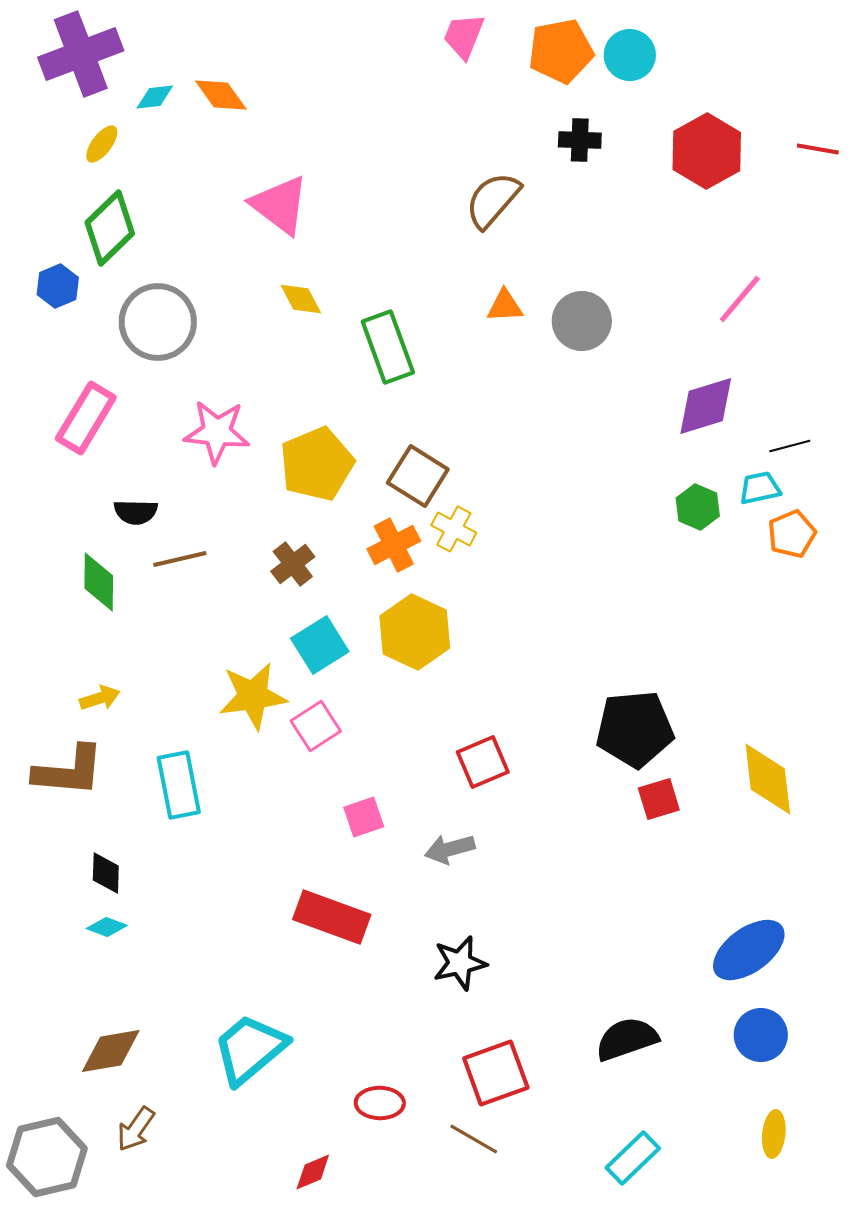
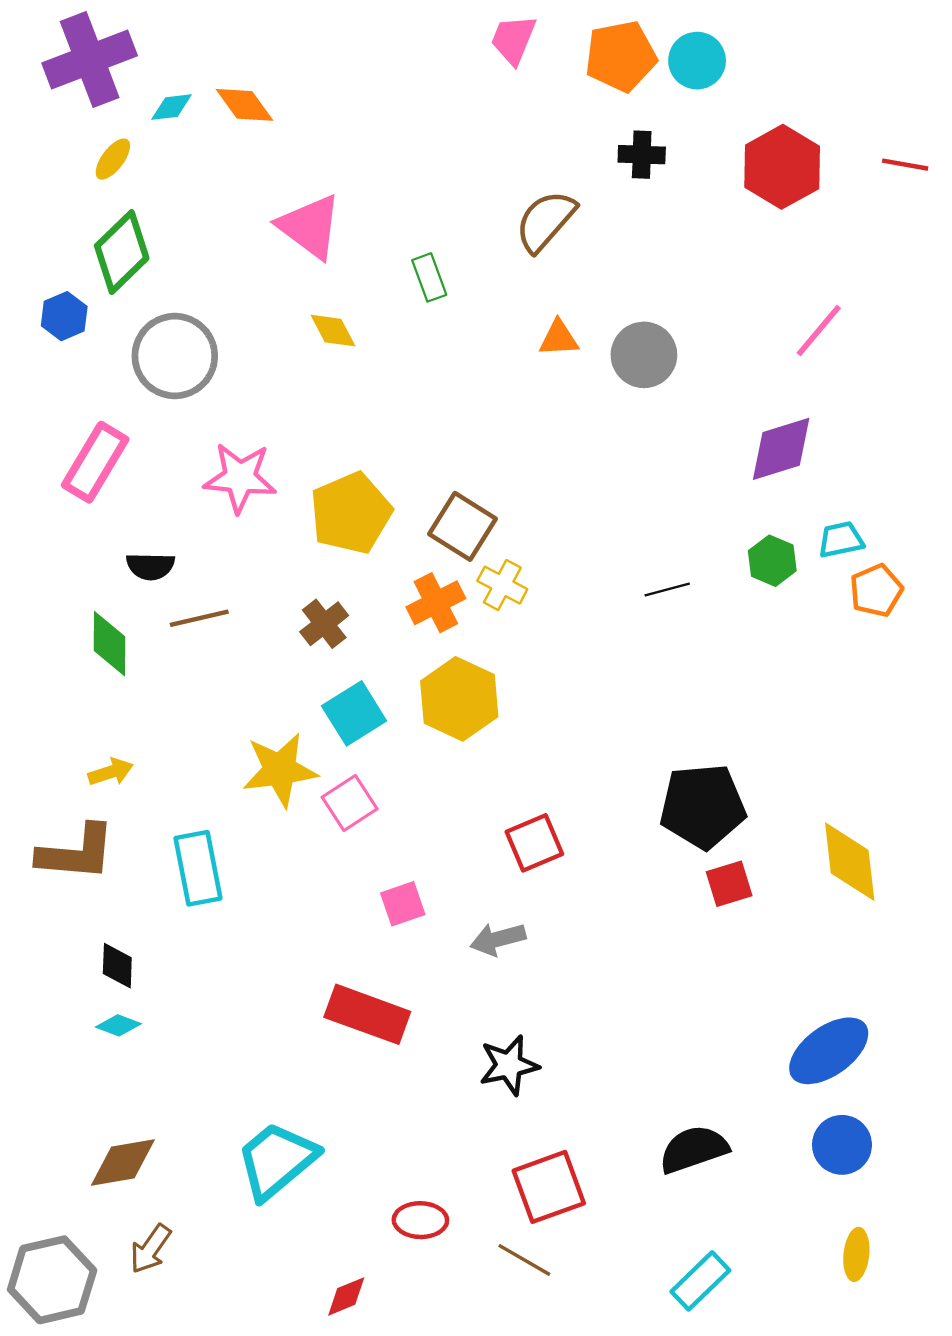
green rectangle: (388, 347) -> (429, 277), moved, size x0.6
black line: (790, 446) -> (667, 589), moved

